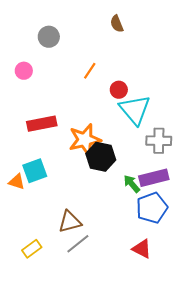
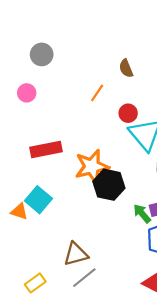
brown semicircle: (117, 24) -> (126, 68), moved
gray circle: (49, 37) -> (42, 54), moved
cyan square: (35, 171) -> (38, 200), turned -30

